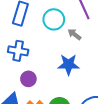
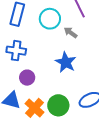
blue star: (68, 65) -> (66, 62), turned 30

